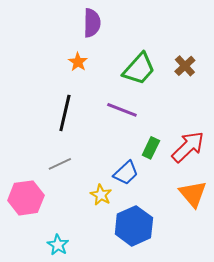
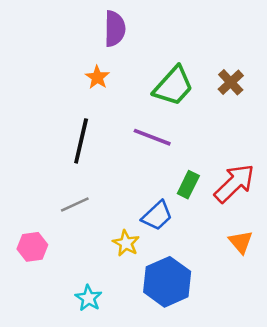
orange triangle: (193, 194) -> (241, 242), size x0.7
pink hexagon: (26, 198) -> (32, 247), size x0.7
cyan star: (58, 245) -> (89, 298), moved

